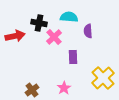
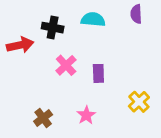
purple semicircle: (88, 31) -> (136, 14), moved
pink cross: (54, 37) -> (66, 65), moved
yellow cross: (103, 78) -> (139, 102), size x0.7

